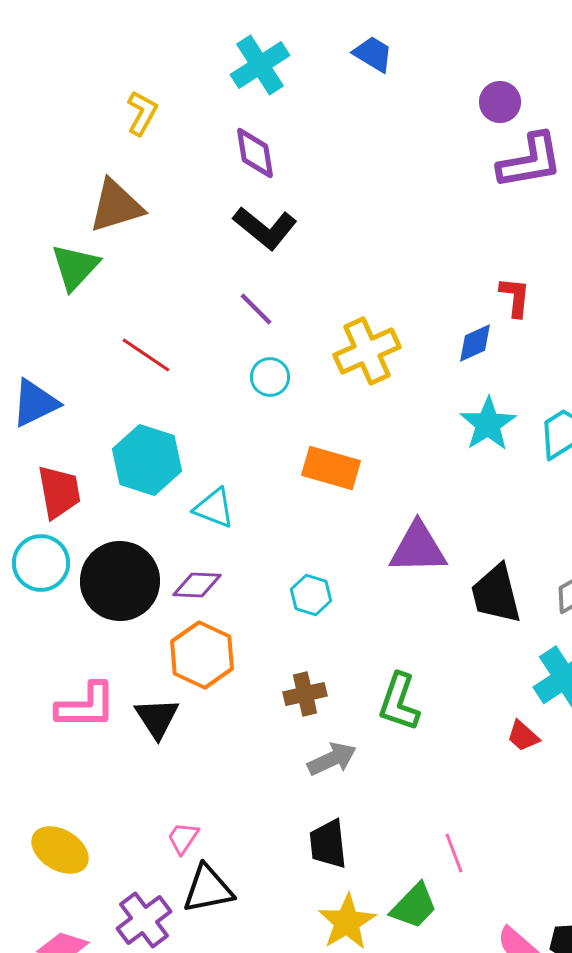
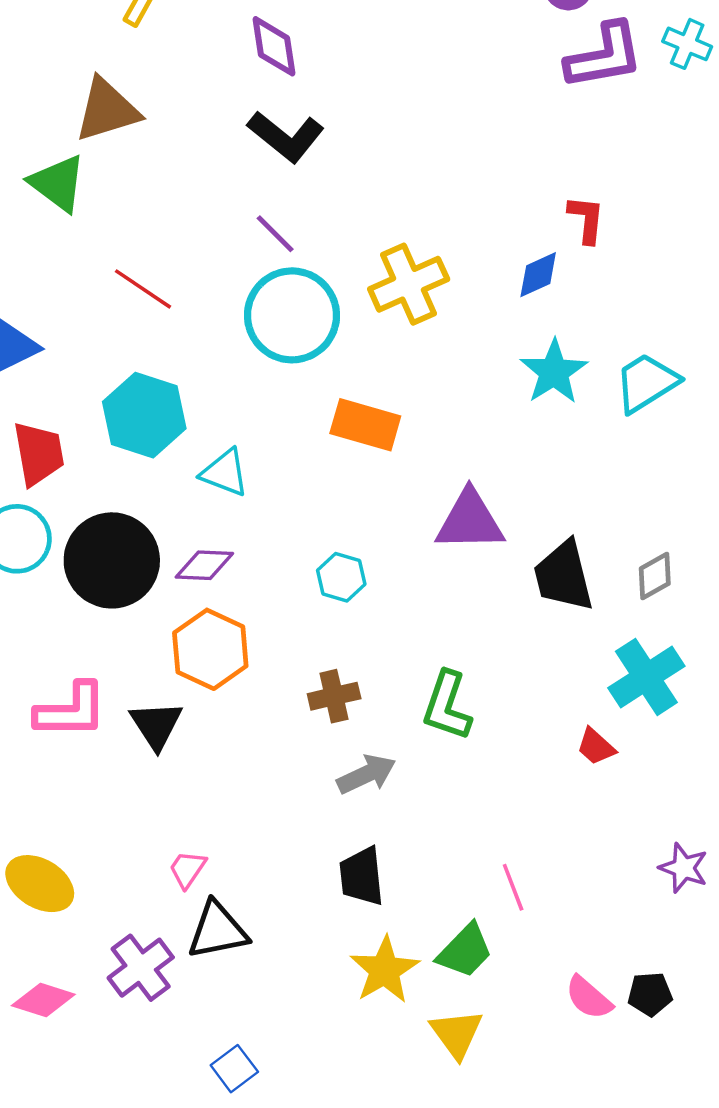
green triangle: (75, 267) -> (58, 183), turned -36
cyan circle: (270, 377) -> (292, 315), size x2.0

